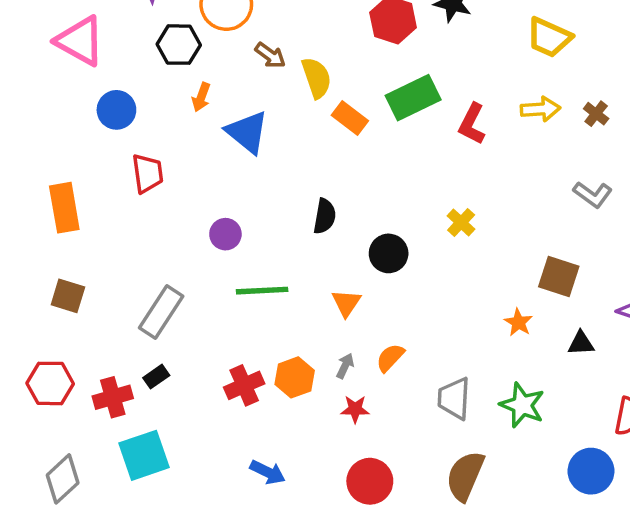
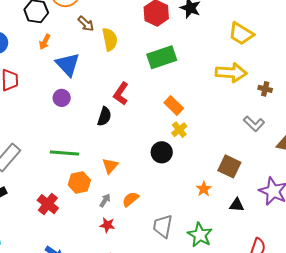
yellow arrow: (540, 109) -> (231, 73), size x1.4
brown cross: (596, 114) -> (265, 89), moved, turned -32
orange rectangle: (350, 118) -> (174, 106), moved
red L-shape: (472, 124) -> (121, 94), moved
purple circle: (225, 234) -> (62, 98), moved
black circle: (389, 253) -> (162, 152), moved
orange hexagon: (295, 377) -> (79, 182), moved
red cross: (244, 385) -> (48, 204), turned -35

